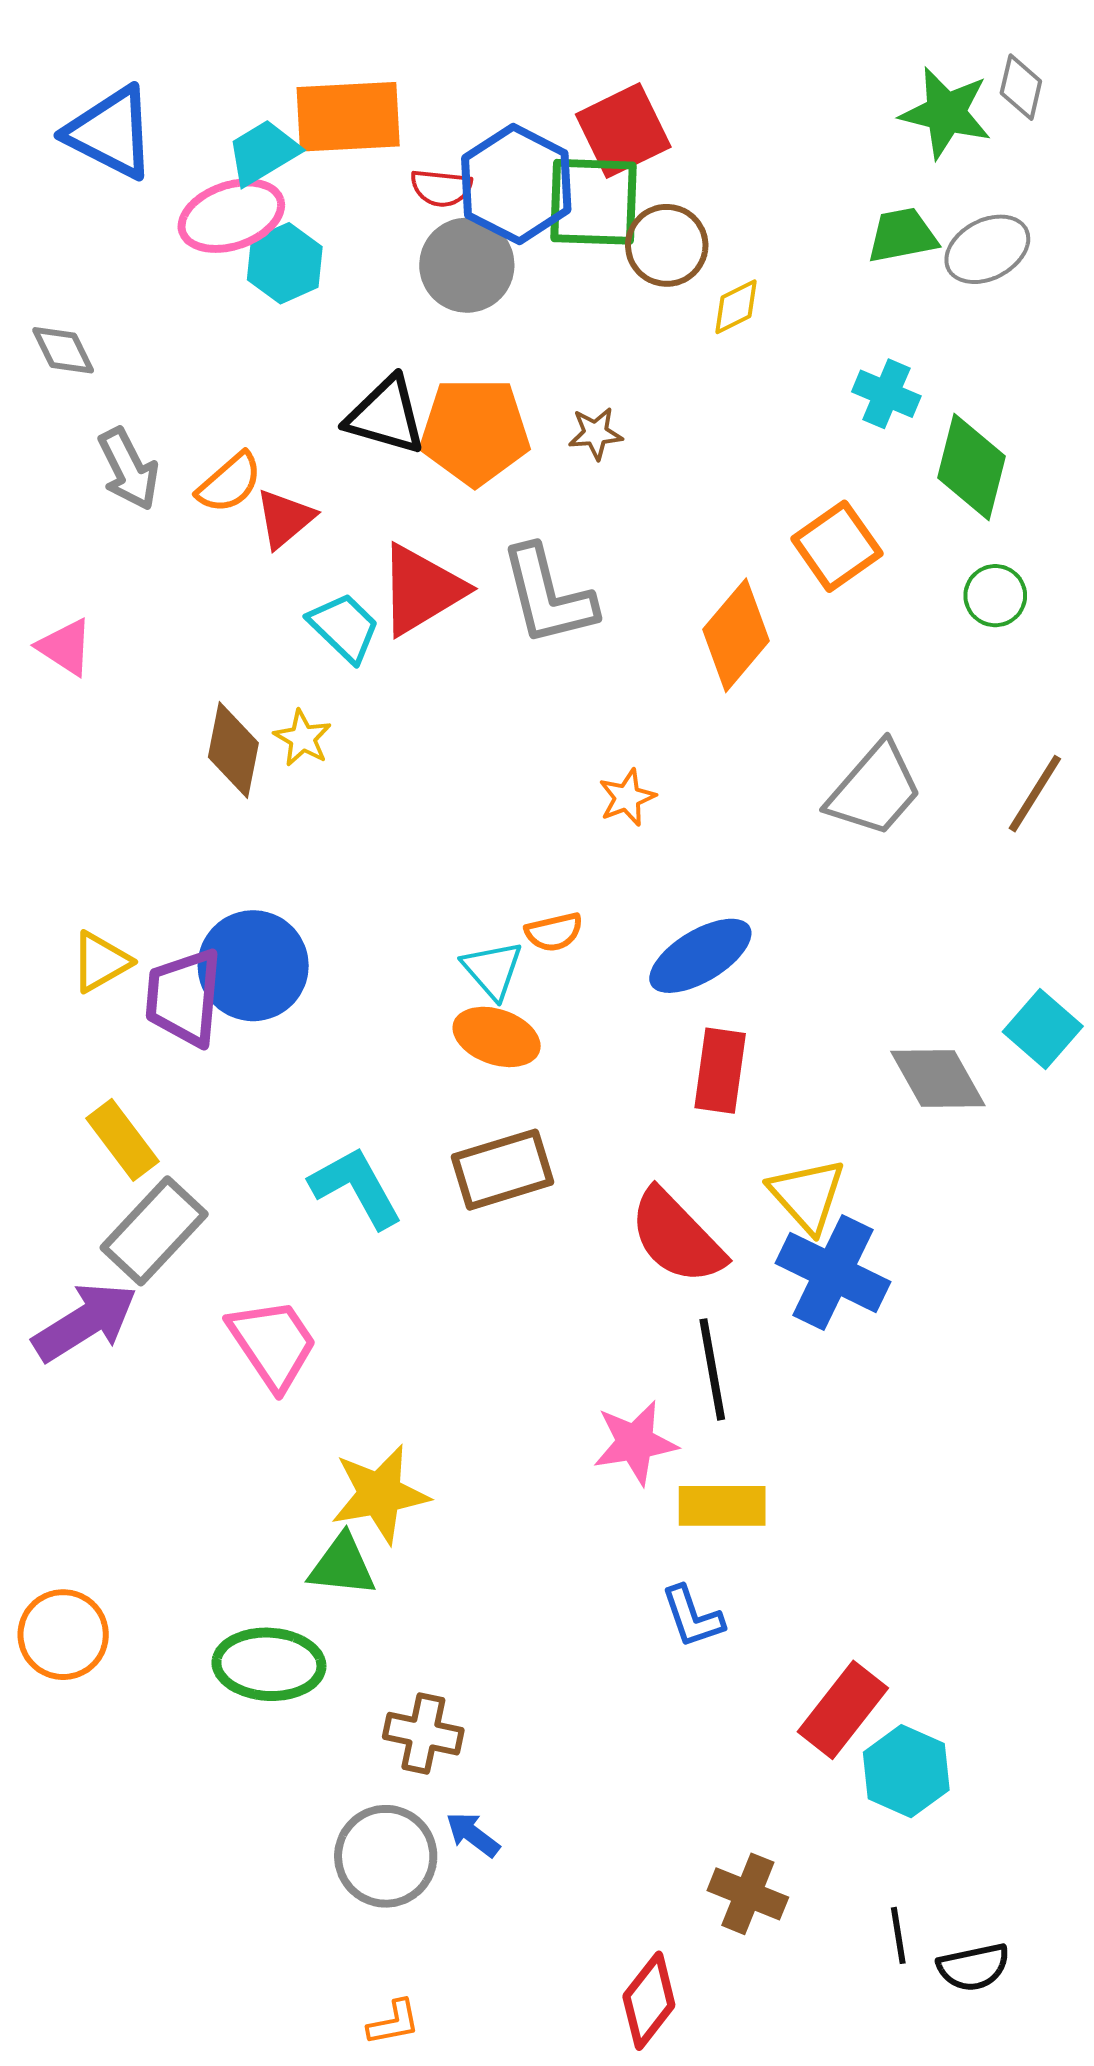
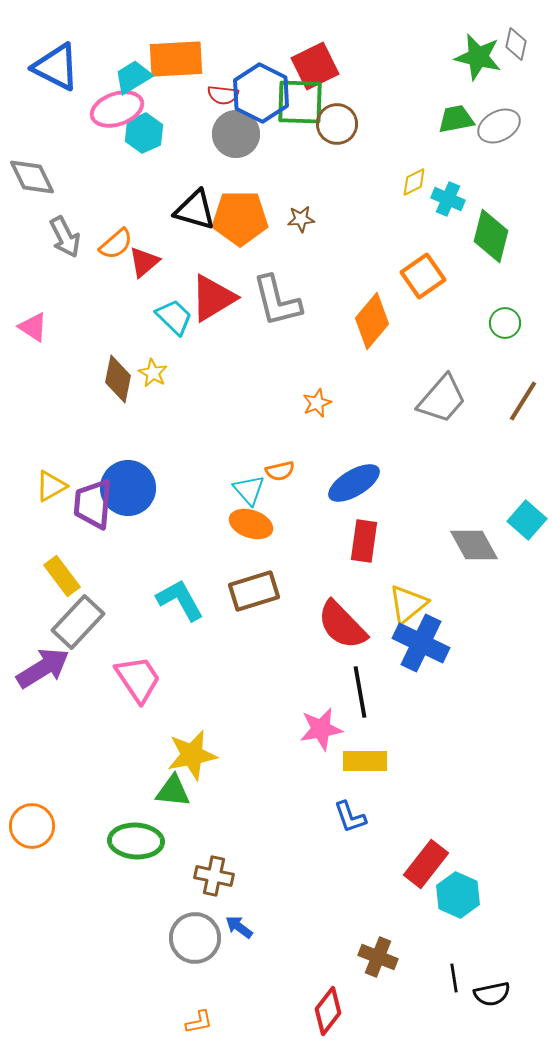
yellow diamond: (736, 307) -> (414, 182), moved
gray diamond: (63, 350) -> (32, 177), size x1.4
green circle: (995, 596) -> (505, 323), moved
yellow triangle: (807, 1195) -> (408, 604), turned 33

